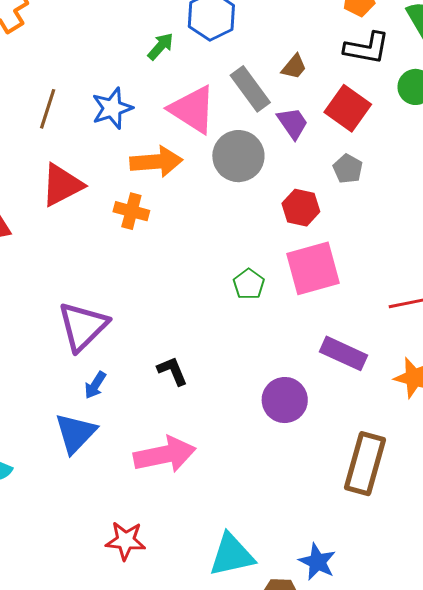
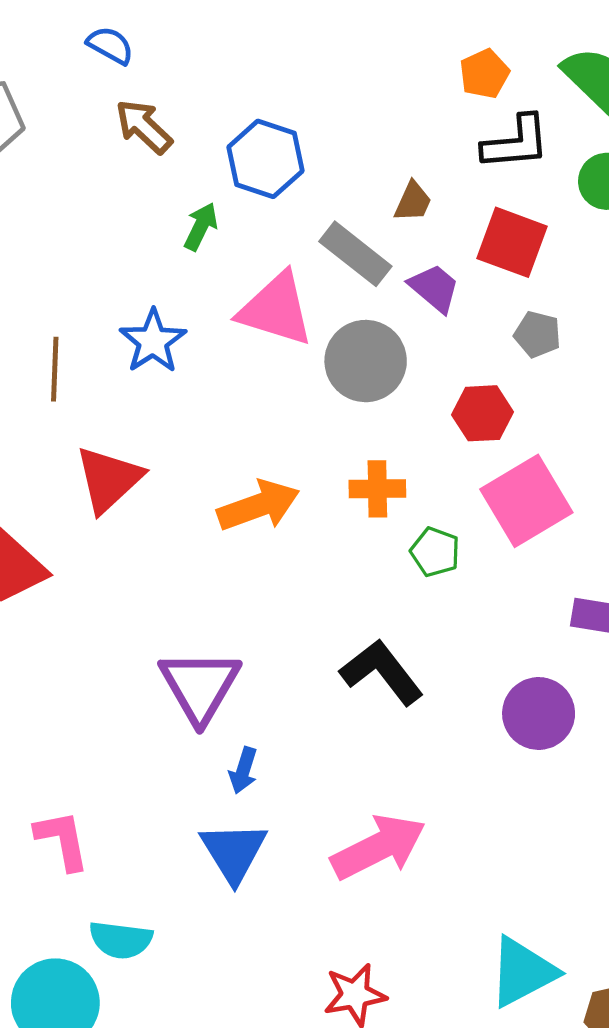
orange arrow: (156, 162) -> (258, 506), moved
orange cross: (131, 211) -> (377, 489), moved
black L-shape: (172, 371) -> (382, 672), moved, size x1.6

